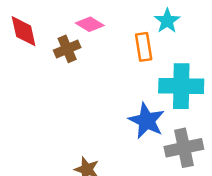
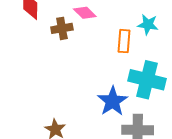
cyan star: (167, 21) -> (148, 25), turned 30

